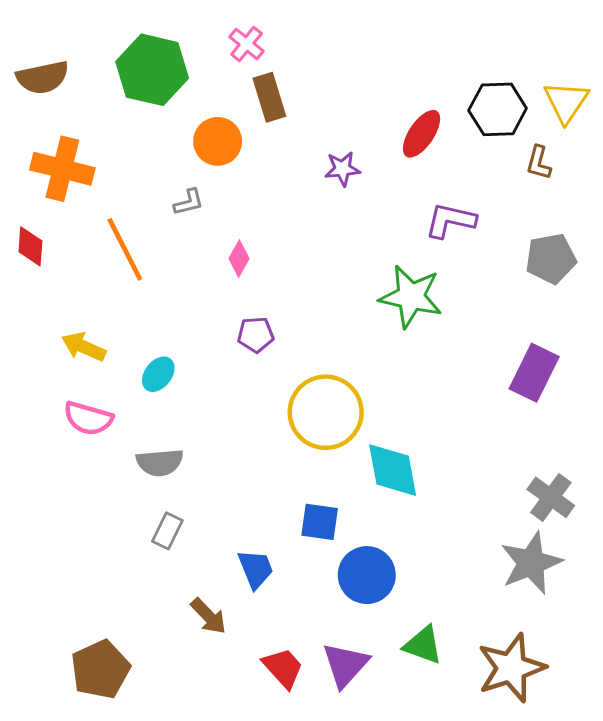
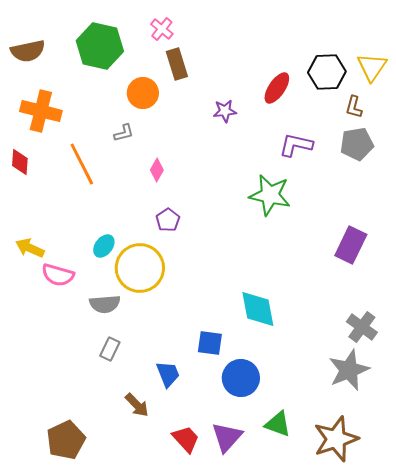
gray pentagon: (551, 259) -> (357, 144), moved
purple pentagon: (256, 335) -> (168, 220), turned -30
yellow arrow: (84, 347) -> (30, 248), moved
yellow circle: (326, 412) -> (140, 268), moved

